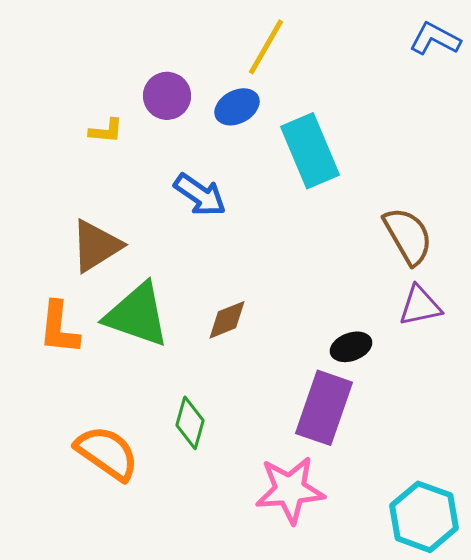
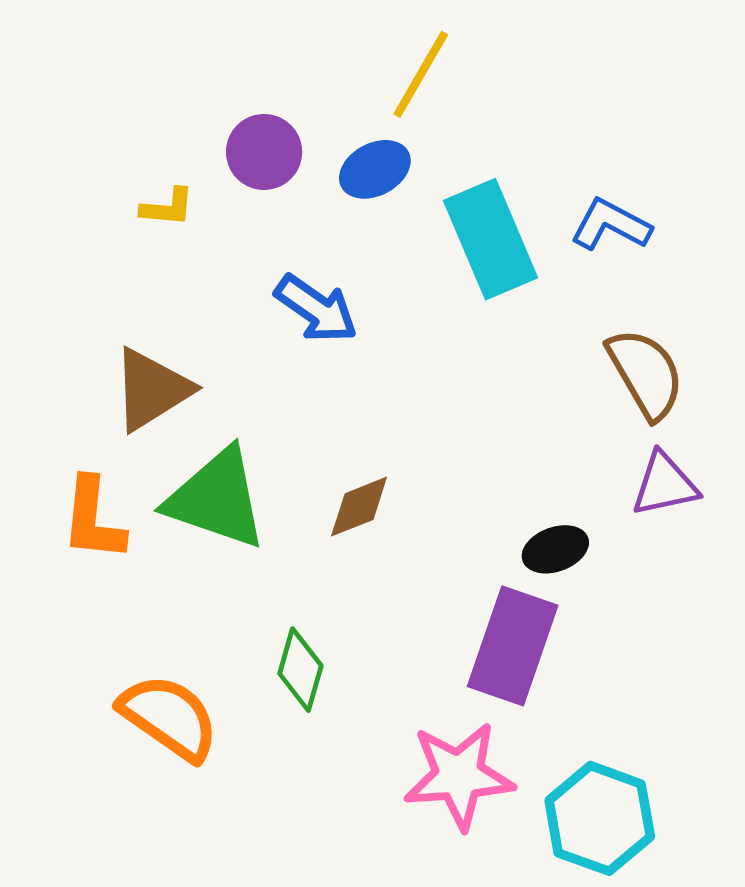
blue L-shape: (435, 39) -> (611, 225), moved
cyan hexagon: (424, 517) -> (600, 818), moved

